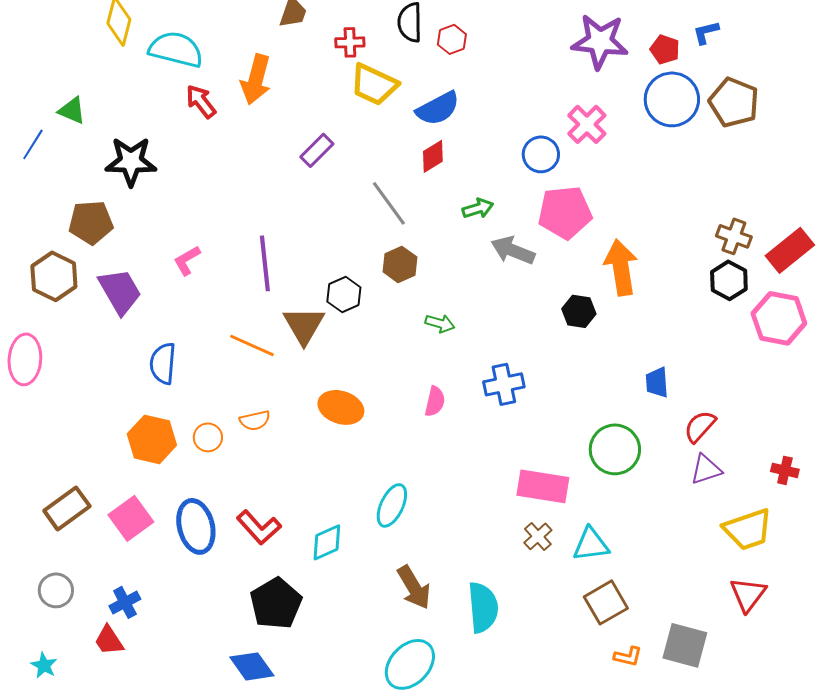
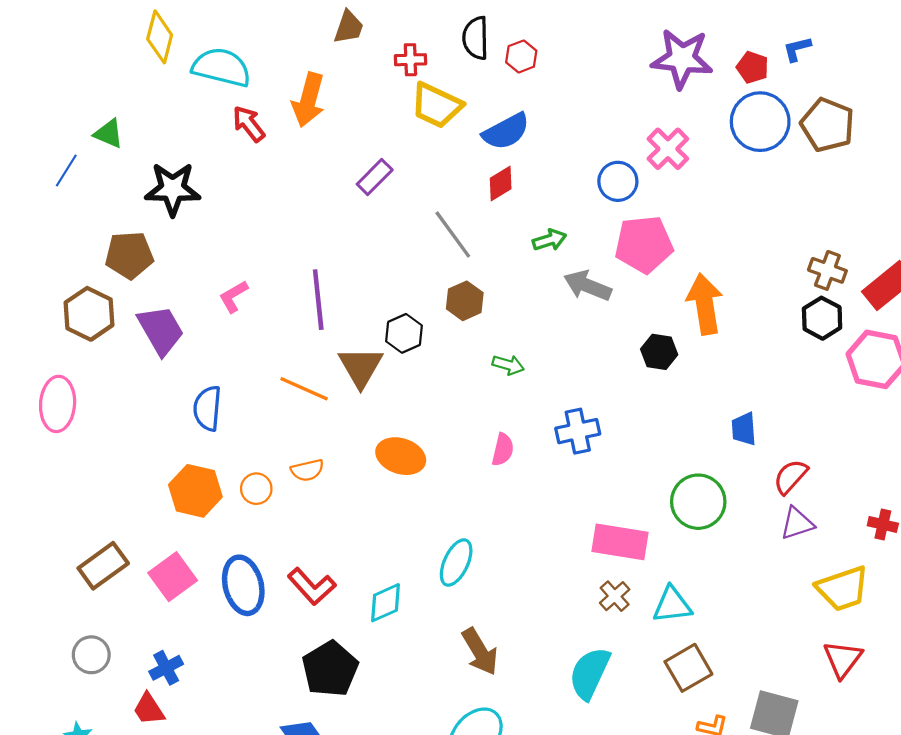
cyan semicircle: (483, 607) -> (590, 673), moved, turned -150

